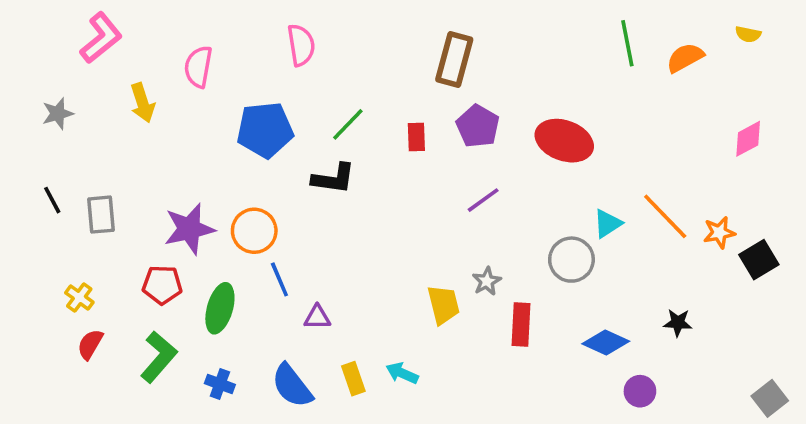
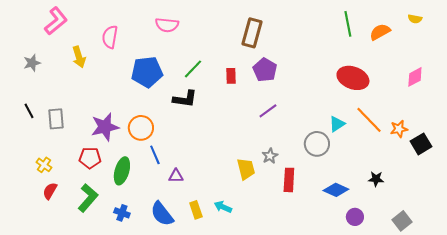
pink semicircle: (301, 45) -> (167, 25), turned 105
red ellipse: (564, 141) -> (353, 78), moved
gray square: (770, 398) -> (402, 221), moved

